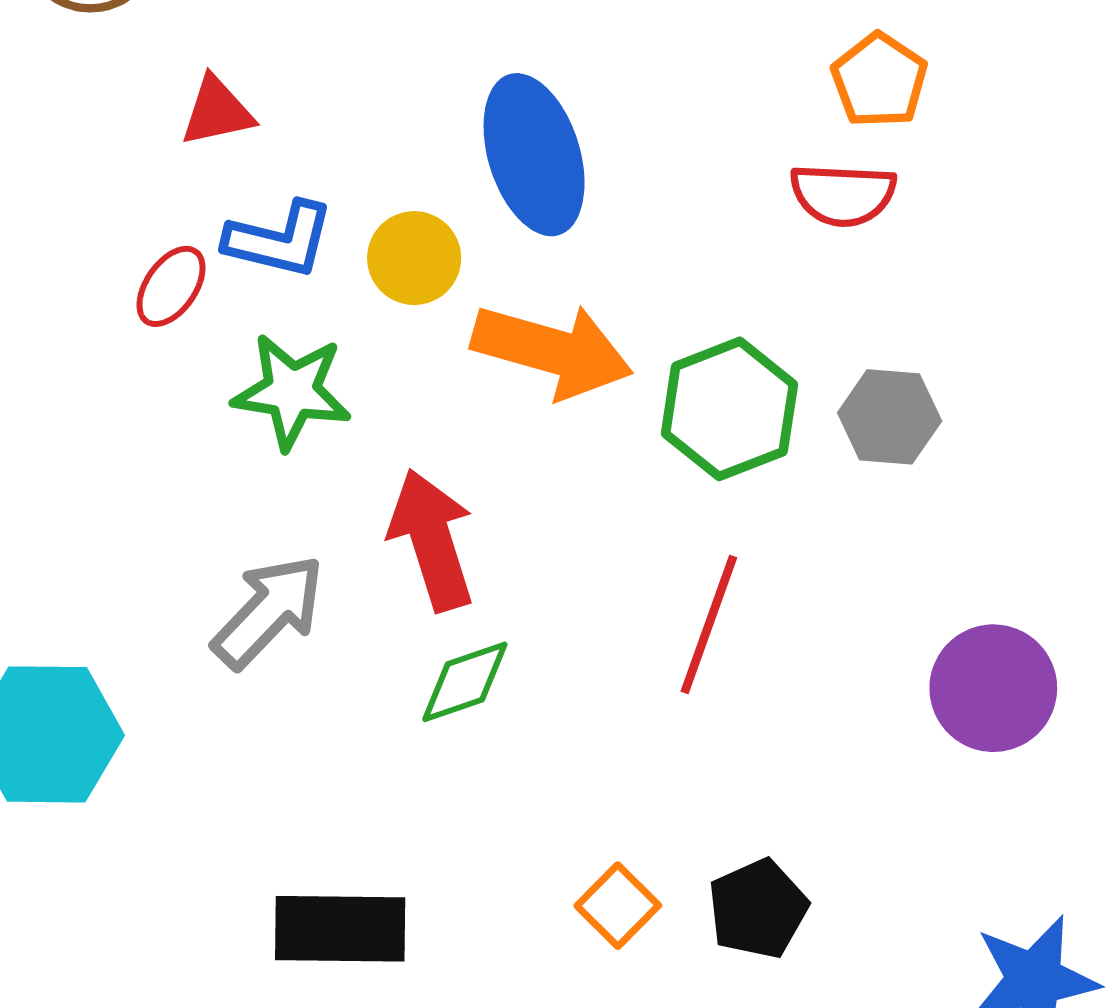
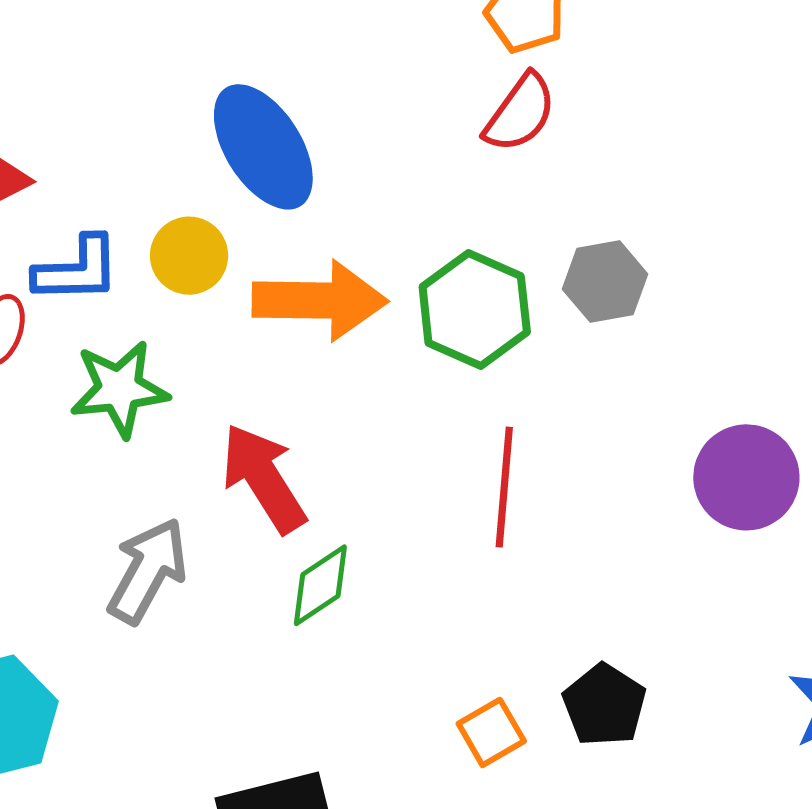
red semicircle: (843, 195) -> (520, 113), turned -42
orange square: (618, 906) -> (491, 732), turned 30

